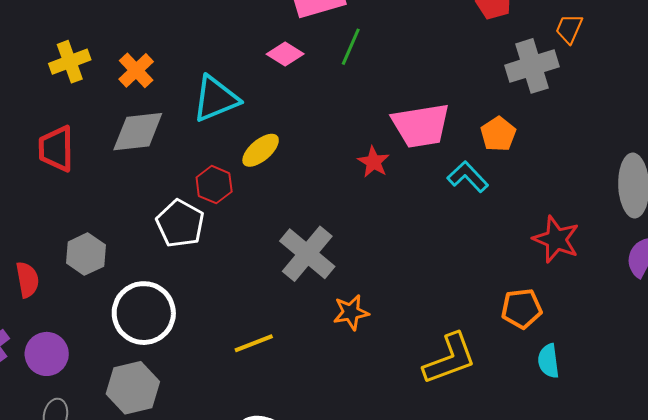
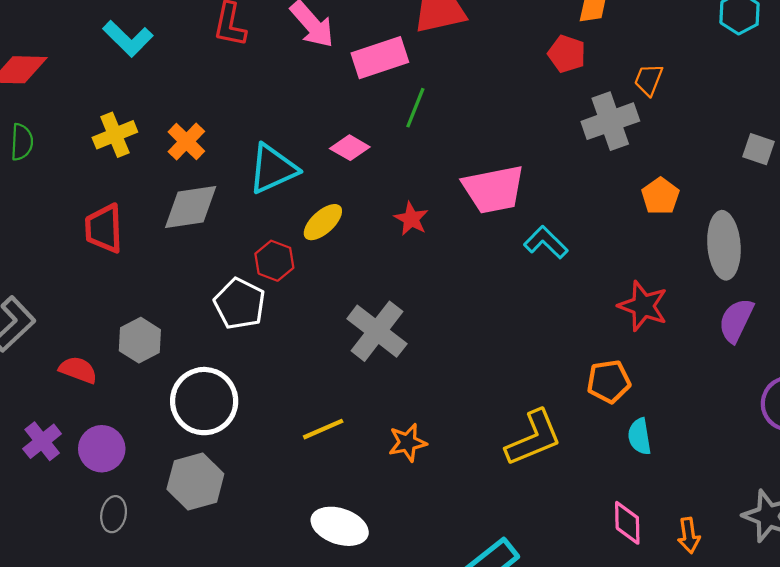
pink diamond: (285, 54) -> (350, 148), moved
orange pentagon: (498, 134) -> (660, 196), moved
red star: (374, 162) -> (411, 219), moved
red semicircle: (27, 280) -> (78, 370), turned -57
orange star: (351, 312) -> (407, 443), moved

